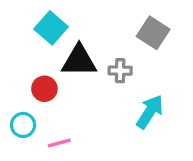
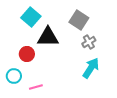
gray square: (153, 33) -> (79, 20), moved
gray cross: (120, 71) -> (89, 42), moved, turned -32

